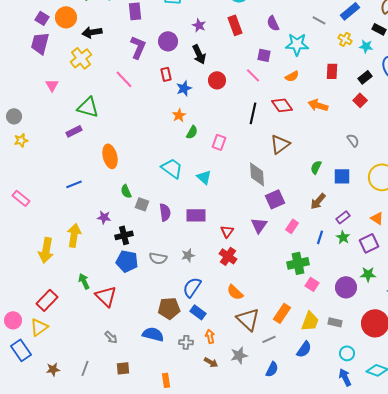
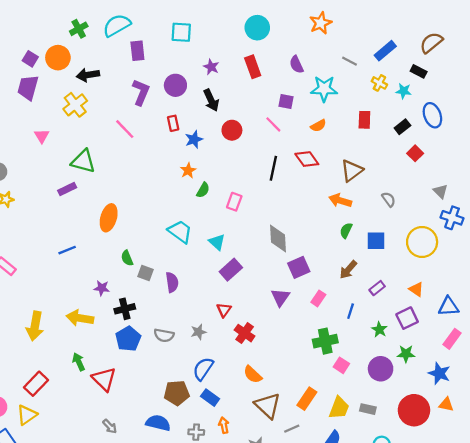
red square: (360, 100) -> (415, 153), moved
orange arrow: (318, 105) -> (340, 201), moved
brown triangle: (280, 144) -> (352, 171), moved
orange ellipse: (110, 156) -> (109, 218), turned 30
purple rectangle: (196, 215) -> (231, 270), moved, turned -42
red triangle: (227, 231) -> (224, 310), moved
yellow arrow: (74, 235) -> (80, 318), moved, turned -90
green star: (343, 237) -> (379, 330), moved
blue pentagon: (127, 261) -> (128, 339), turned 30

